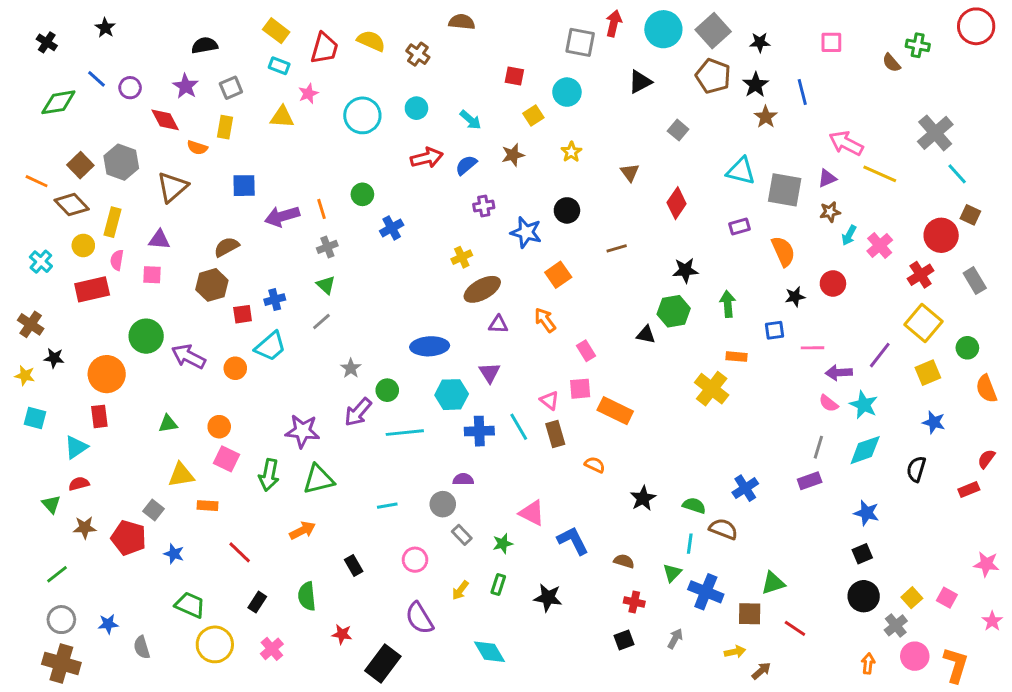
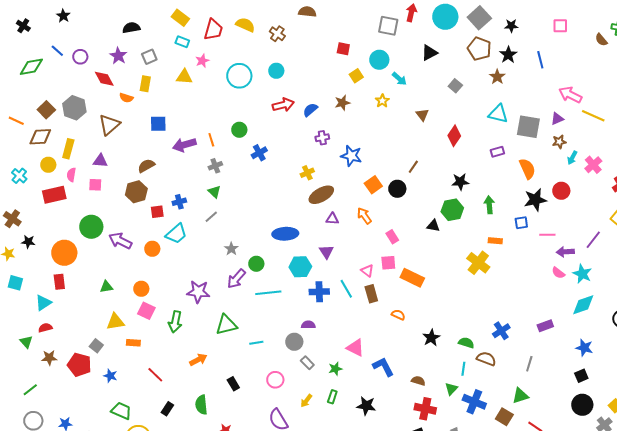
brown star: (766, 117) -> (497, 77), moved
cyan arrow: (471, 120) -> (399, 79), moved
brown diamond: (72, 205) -> (40, 137), turned -50
black circle: (567, 210) -> (397, 189), moved
brown line: (617, 248) -> (413, 167), turned -40
black star: (795, 297) -> (535, 200), size x1.6
gray line: (818, 447) -> (529, 364), moved
green triangle: (319, 479) -> (226, 325), moved
red cross: (634, 602) -> (425, 409), size x1.5
brown square: (750, 614) -> (504, 417), turned 30

